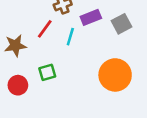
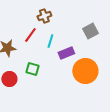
purple rectangle: (91, 17) -> (66, 53), moved
green square: (47, 72) -> (32, 69), turned 32

